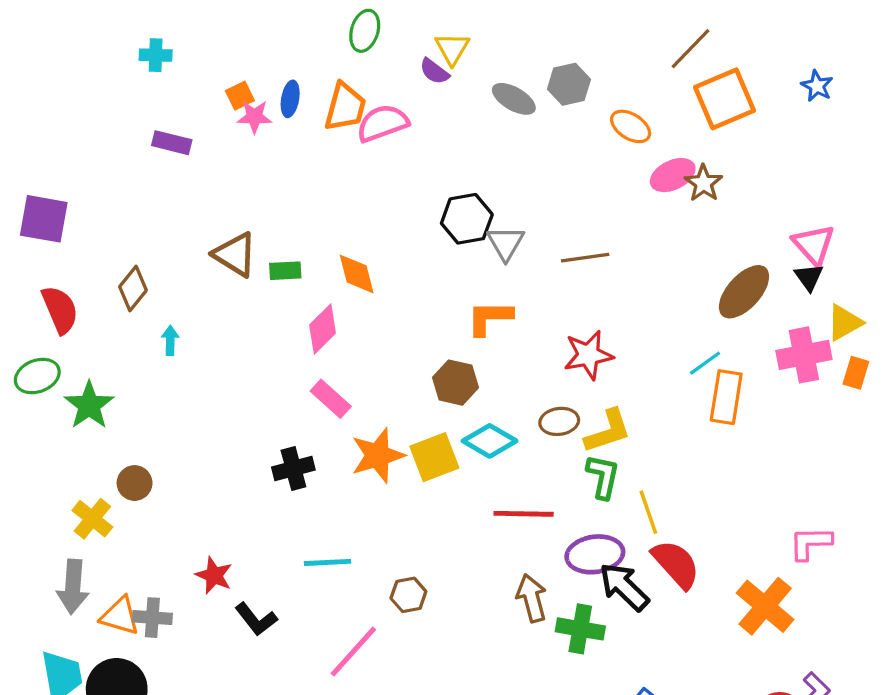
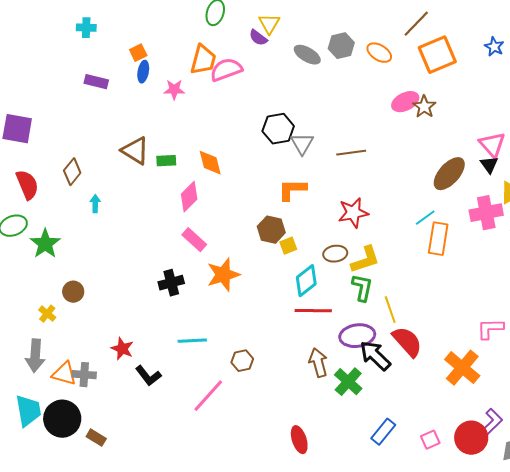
blue ellipse: (290, 99) -> (143, 72), moved
pink star: (254, 117) -> (174, 90), moved
orange ellipse: (631, 126) -> (379, 53), moved
cyan diamond: (490, 441) -> (306, 281), moved, turned -68
yellow square: (434, 457) -> (288, 246), moved, size x0.6
yellow cross: (92, 519) -> (47, 314), size x0.7
green cross: (580, 629) -> (348, 382), turned 32

